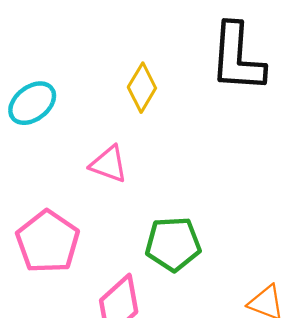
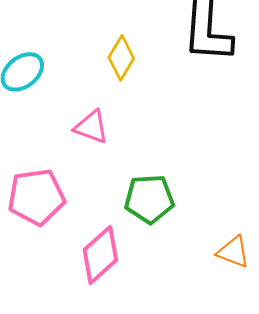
pink pentagon: (48, 242) -> (36, 197), turned 30

